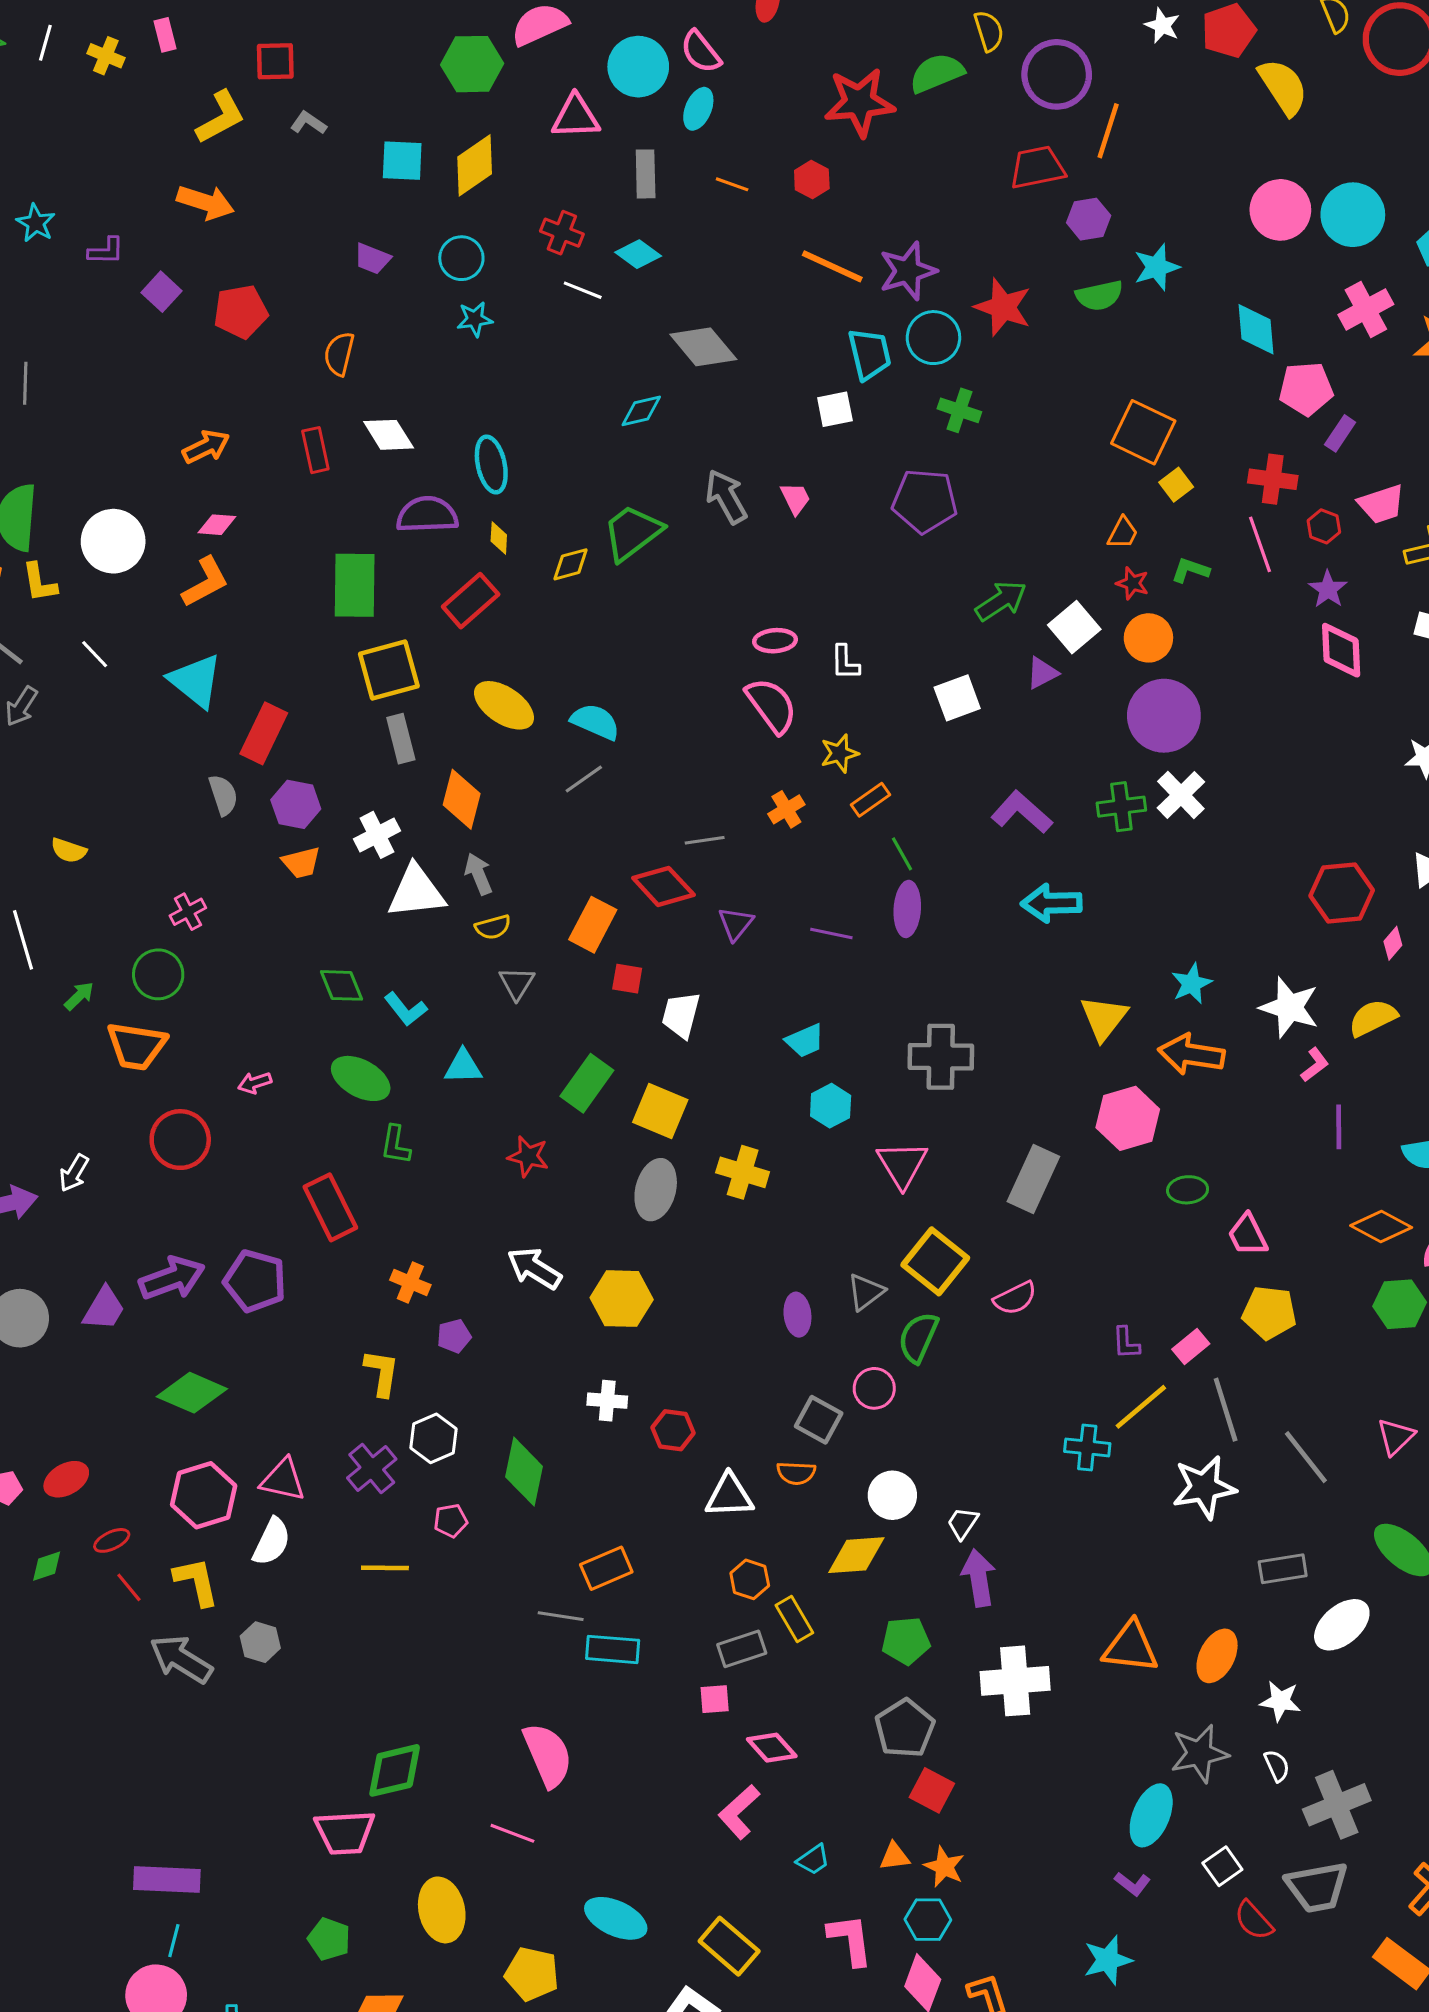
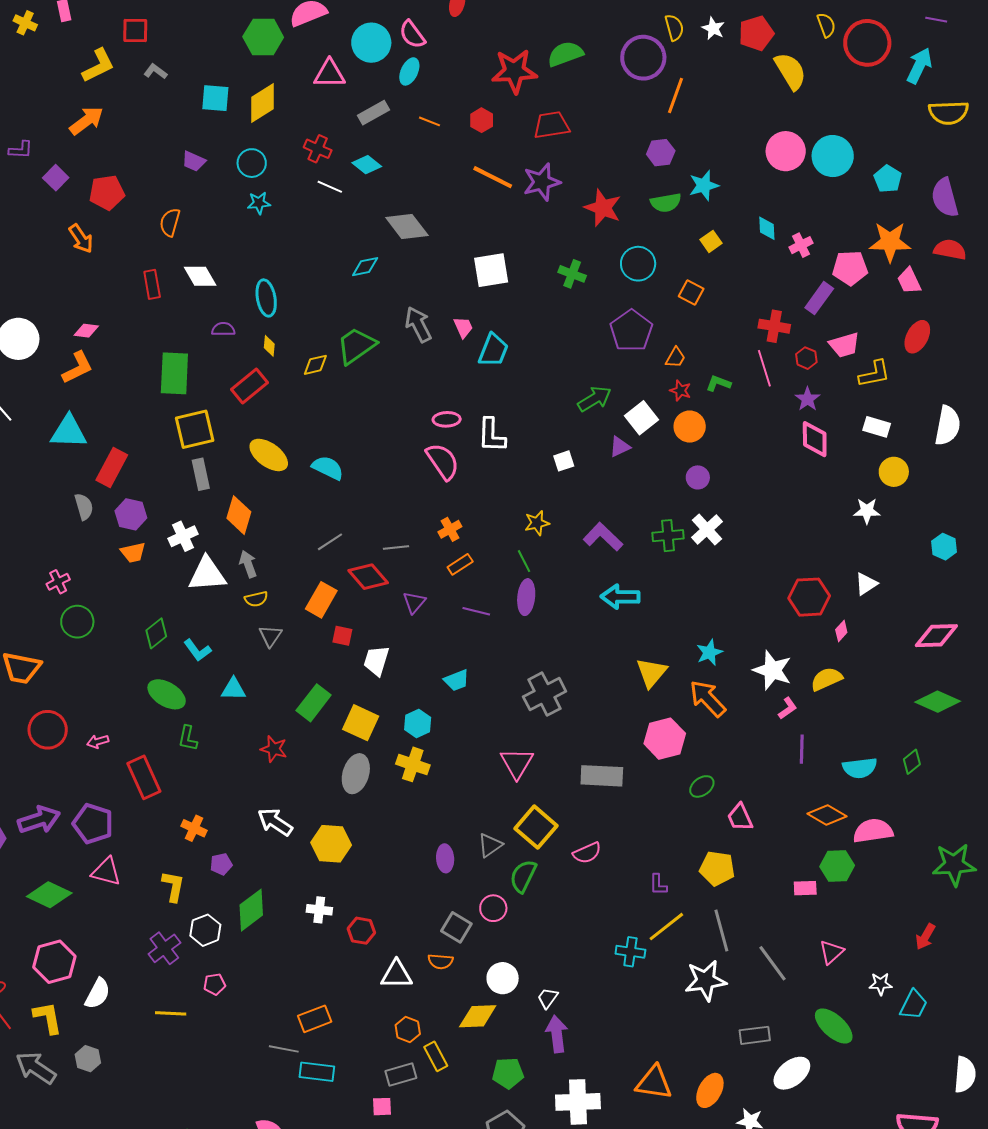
yellow semicircle: (989, 31) -> (674, 28), moved
red trapezoid: (1037, 167) -> (552, 125), moved
gray rectangle: (646, 174) -> (374, 113), turned 60
orange arrow: (206, 202) -> (87, 121), turned -57
pink cross: (1366, 309) -> (801, 245), moved, size x0.7
cyan diamond: (1256, 329) -> (767, 228), size x0.7
cyan circle: (933, 338) -> (638, 264), moved
cyan trapezoid: (870, 354) -> (493, 350), moved, turned 33
pink pentagon: (1306, 389) -> (850, 268), moved
white square: (835, 409) -> (491, 270), size x1.5
orange square: (1143, 432) -> (691, 293), size x0.6
purple rectangle: (1340, 433) -> (819, 298), size x1.4
orange arrow: (206, 447) -> (81, 239), moved, turned 80
yellow square: (1176, 485) -> (711, 241), moved
purple pentagon: (925, 501) -> (631, 331), moved, turned 30
purple semicircle: (427, 515) -> (223, 329), size x0.6
white L-shape: (845, 662) -> (492, 435), size x1.5
cyan triangle: (196, 681) -> (69, 432), turned -39
white square: (957, 698) -> (564, 461), size x0.7
purple circle: (1164, 716) -> (698, 477), size x0.5
yellow star: (840, 753) -> (537, 523), moved
gray line: (584, 779) -> (330, 542), moved
orange rectangle: (871, 800) -> (460, 564), moved
green circle: (158, 974) -> (77, 622), moved
green diamond: (342, 985) -> (156, 633), turned 72
orange arrow: (1191, 1054) -> (708, 698), turned 36
gray cross: (941, 1057) -> (545, 694), turned -30
pink arrow: (255, 1083) -> (98, 742), moved
cyan hexagon: (831, 1106) -> (418, 723), moved
gray rectangle: (1033, 1179) -> (602, 776), turned 66
green ellipse: (1188, 1190) -> (702, 786), turned -35
yellow pentagon: (1269, 1313) -> (717, 868), moved
pink rectangle: (1191, 1346) -> (805, 888), moved, turned 35
green diamond: (524, 1472) -> (251, 910), moved, turned 39
pink triangle: (283, 1480) -> (106, 872), moved

